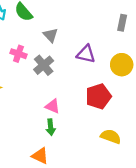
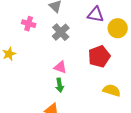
purple triangle: (86, 54) -> (95, 15), moved
gray cross: (44, 65) -> (61, 32), moved

